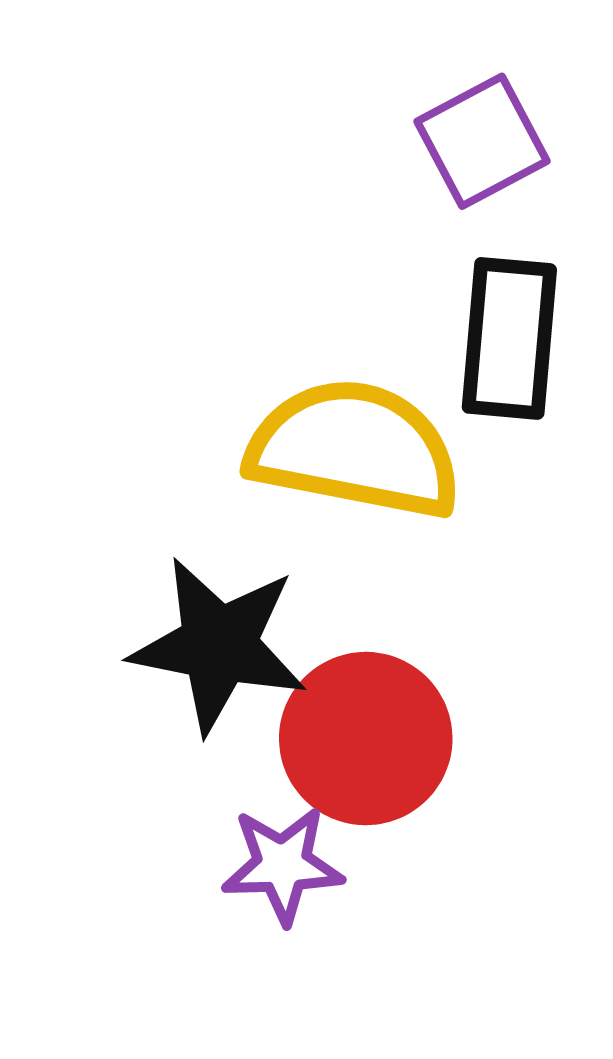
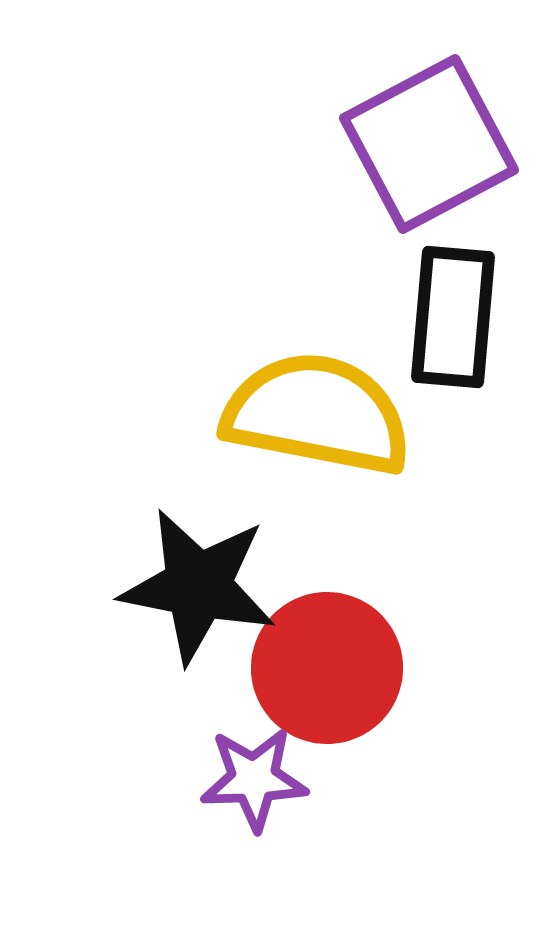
purple square: (482, 141) -> (429, 144), size x1.5

